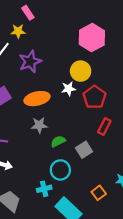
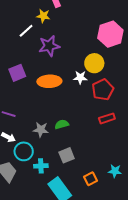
gray star: (39, 125) -> (41, 130), moved
red rectangle: (104, 127) -> (107, 118), turned 35
gray square: (84, 150) -> (67, 155), moved
cyan circle: (60, 170) -> (24, 151), moved

